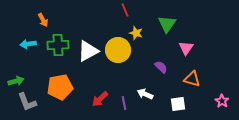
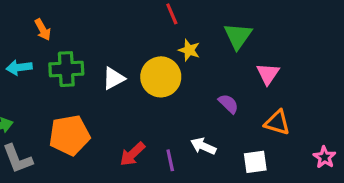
white triangle: (88, 51) -> (114, 78), size x0.7

